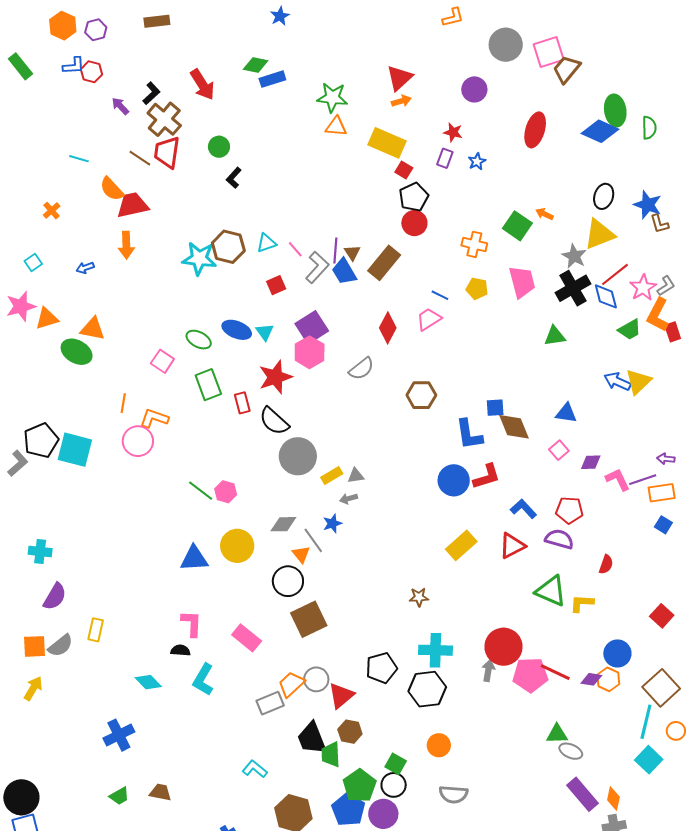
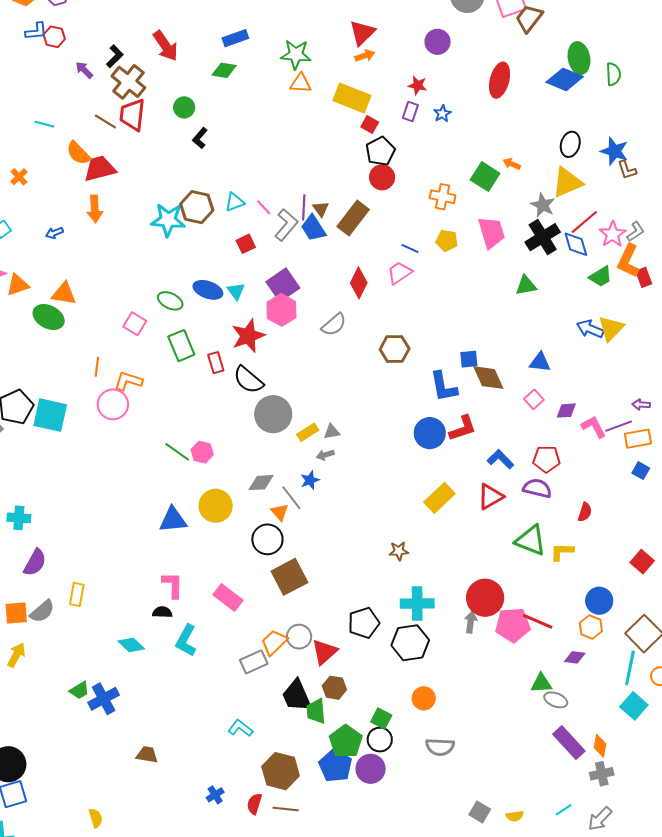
green diamond: (256, 65) -> (224, 70), moved
purple diamond: (591, 679) -> (575, 657), moved
green trapezoid: (119, 796) -> (79, 690), moved

